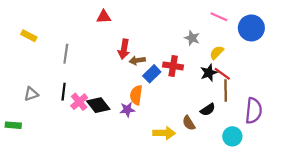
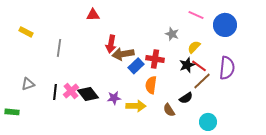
brown arrow: (137, 60) -> (123, 54), size x1.5
brown line: (226, 91) -> (202, 81), turned 48
black line: (64, 92) -> (55, 92), moved
orange semicircle: (136, 95) -> (151, 85), moved
purple semicircle: (254, 111) -> (227, 68), moved
yellow arrow: (164, 133) -> (136, 106), moved

